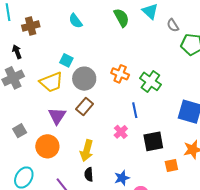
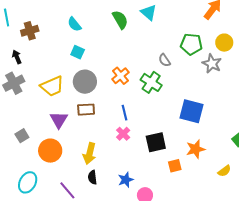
gray semicircle: (173, 25) -> (164, 60), moved
cyan square: (66, 60) -> (78, 52), moved
orange cross: (120, 74) -> (121, 76), turned 30
brown rectangle: (85, 107) -> (86, 110), turned 48
blue line: (135, 110) -> (124, 113), moved

